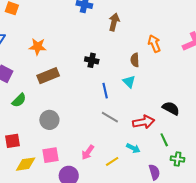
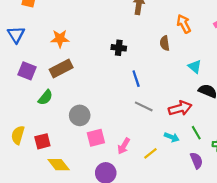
brown rectangle: (48, 76) -> (61, 69), moved
cyan triangle: (129, 82) -> (195, 67), moved
green line: (164, 140) -> (196, 133), moved
pink square: (50, 155) -> (96, 138), moved
yellow diamond: (26, 164) -> (59, 165), turned 65

